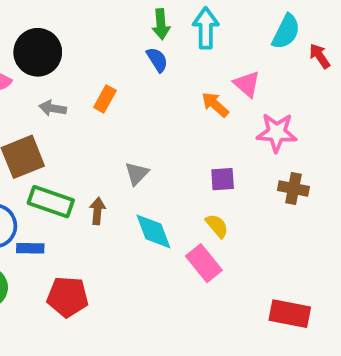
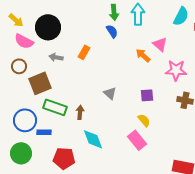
gray triangle: (137, 174) -> (110, 93), moved, turned -32
cyan diamond: (153, 231) -> (93, 139), moved

